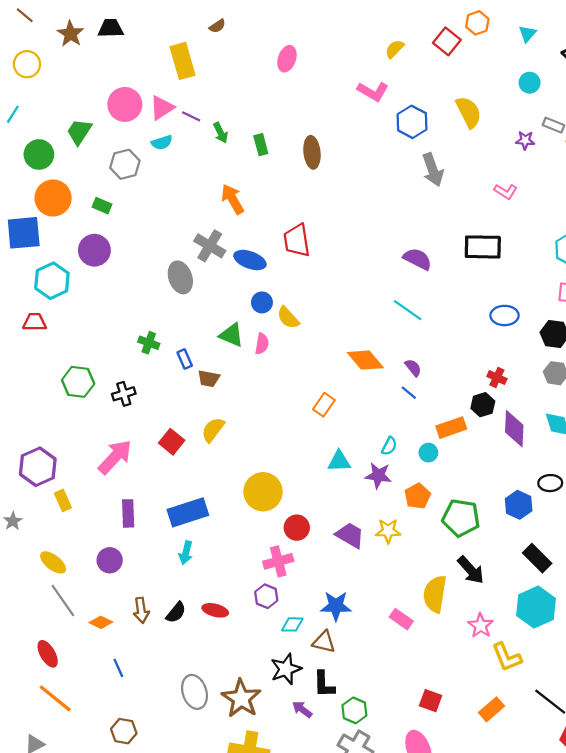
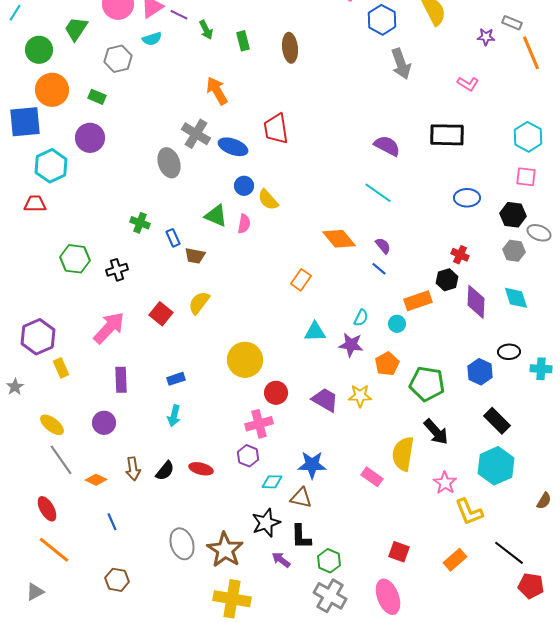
blue rectangle: (188, 512) -> (176, 379), size x0.5

